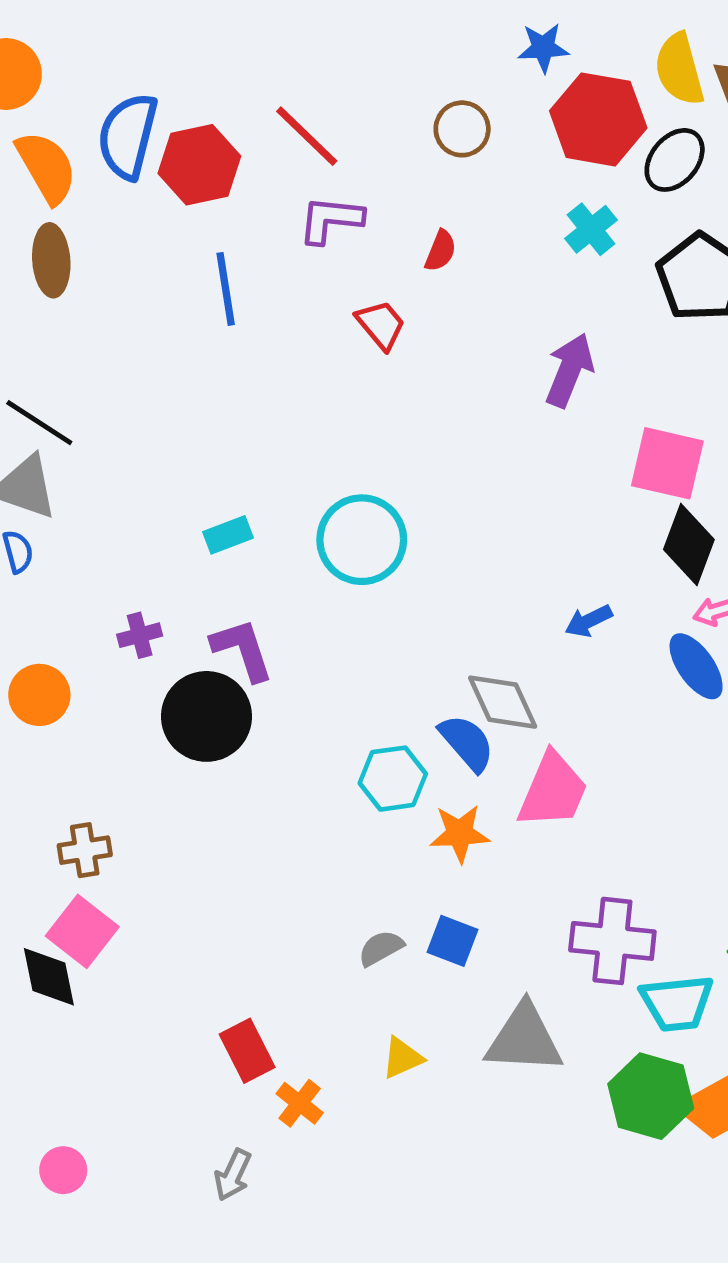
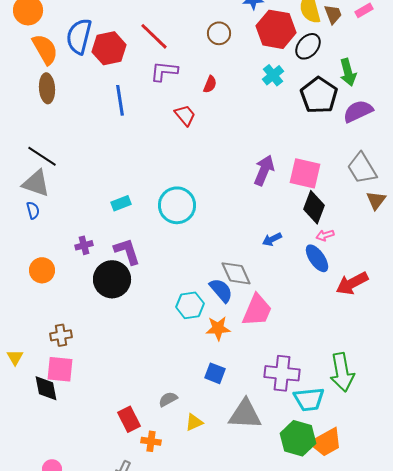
purple arrow: (569, 370) -> (264, 170), moved
pink square: (82, 931) -> (60, 369), turned -32
gray semicircle: (381, 948) -> (168, 399), moved
orange cross: (300, 1103) -> (151, 441), turned -30

